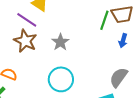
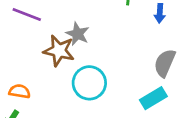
brown star: (25, 41) -> (59, 51), moved

